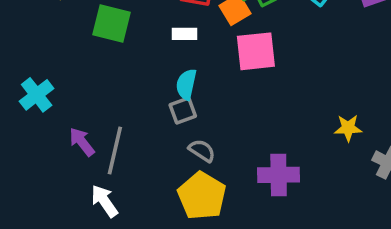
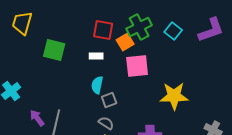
gray square: (183, 111) -> (109, 100), moved
yellow star: (348, 128) -> (174, 96), moved, size x1.8

